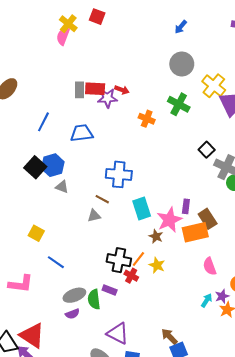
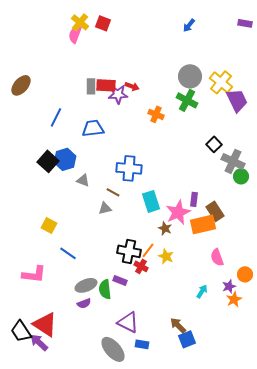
red square: (97, 17) -> (103, 23), moved
gray circle: (182, 64) -> (190, 76), moved
gray triangle: (62, 187) -> (83, 180), moved
cyan arrow: (207, 300) -> (202, 291), moved

